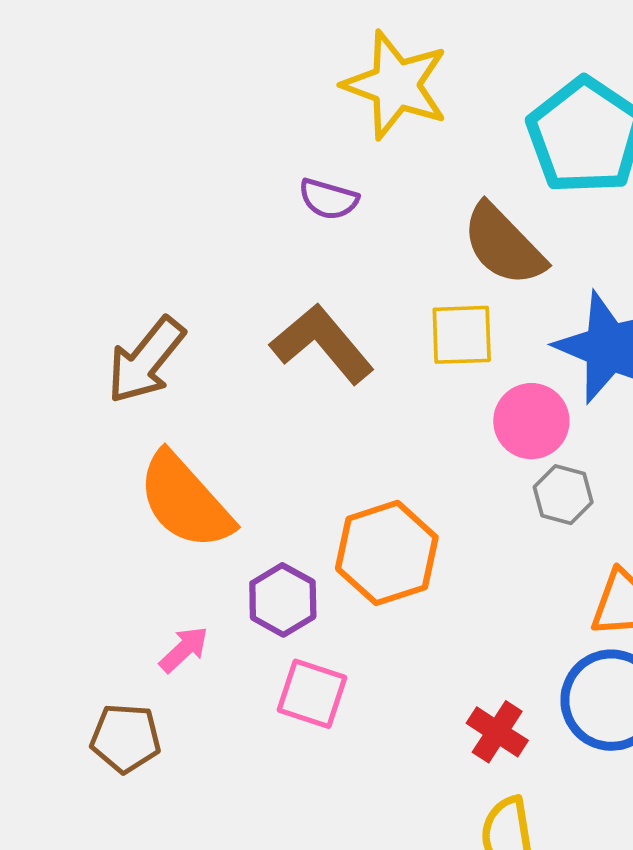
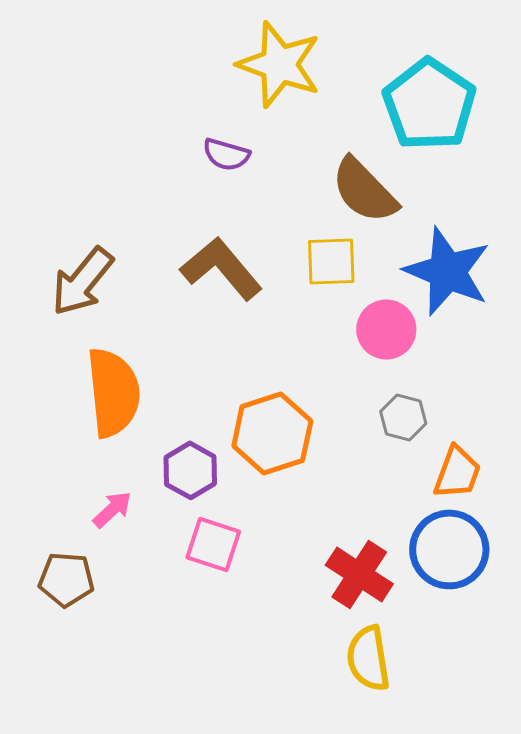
gray hexagon: (563, 495) -> (403, 417), moved
orange semicircle: (185, 501) -> (113, 392), turned -144
red cross: (497, 732) -> (359, 574), size x1.4

